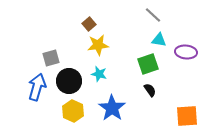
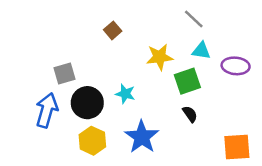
yellow star: (98, 45) -> (160, 57), moved

